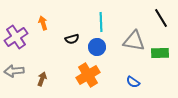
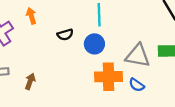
gray triangle: (134, 41) -> (138, 56), moved
orange cross: (88, 75) -> (108, 77), moved, turned 30

